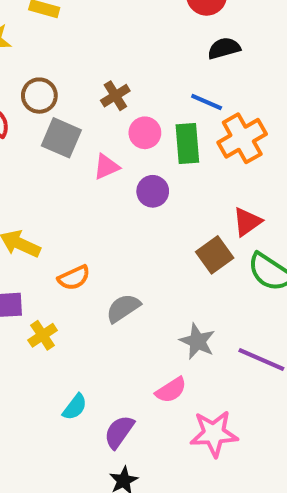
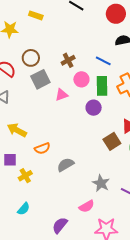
blue line: (207, 102) -> (103, 61), moved
gray square: (61, 138) -> (40, 79), turned 36
purple circle: (153, 191) -> (94, 108), moved
cyan semicircle: (75, 407) -> (24, 209), moved

